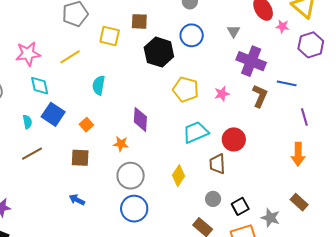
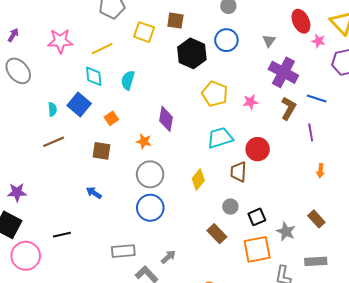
cyan diamond: (40, 86) -> (94, 76), moved
purple line: (304, 117) -> (311, 132), moved
orange arrow: (298, 154) -> (321, 171), size x0.6

